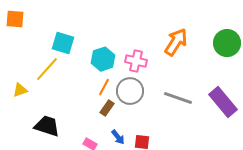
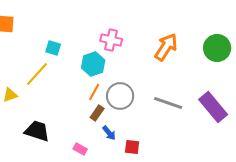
cyan square: (63, 43) -> (53, 48), size x0.7
pink cross: (136, 61) -> (111, 40), moved
blue arrow: (118, 137) -> (109, 133), moved

